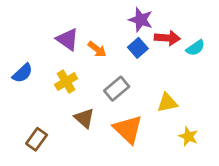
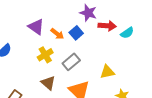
blue square: (138, 48) -> (76, 33), moved
yellow cross: (66, 82) -> (45, 55), moved

